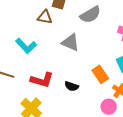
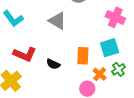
orange rectangle: (100, 74) -> (83, 56), turned 30

